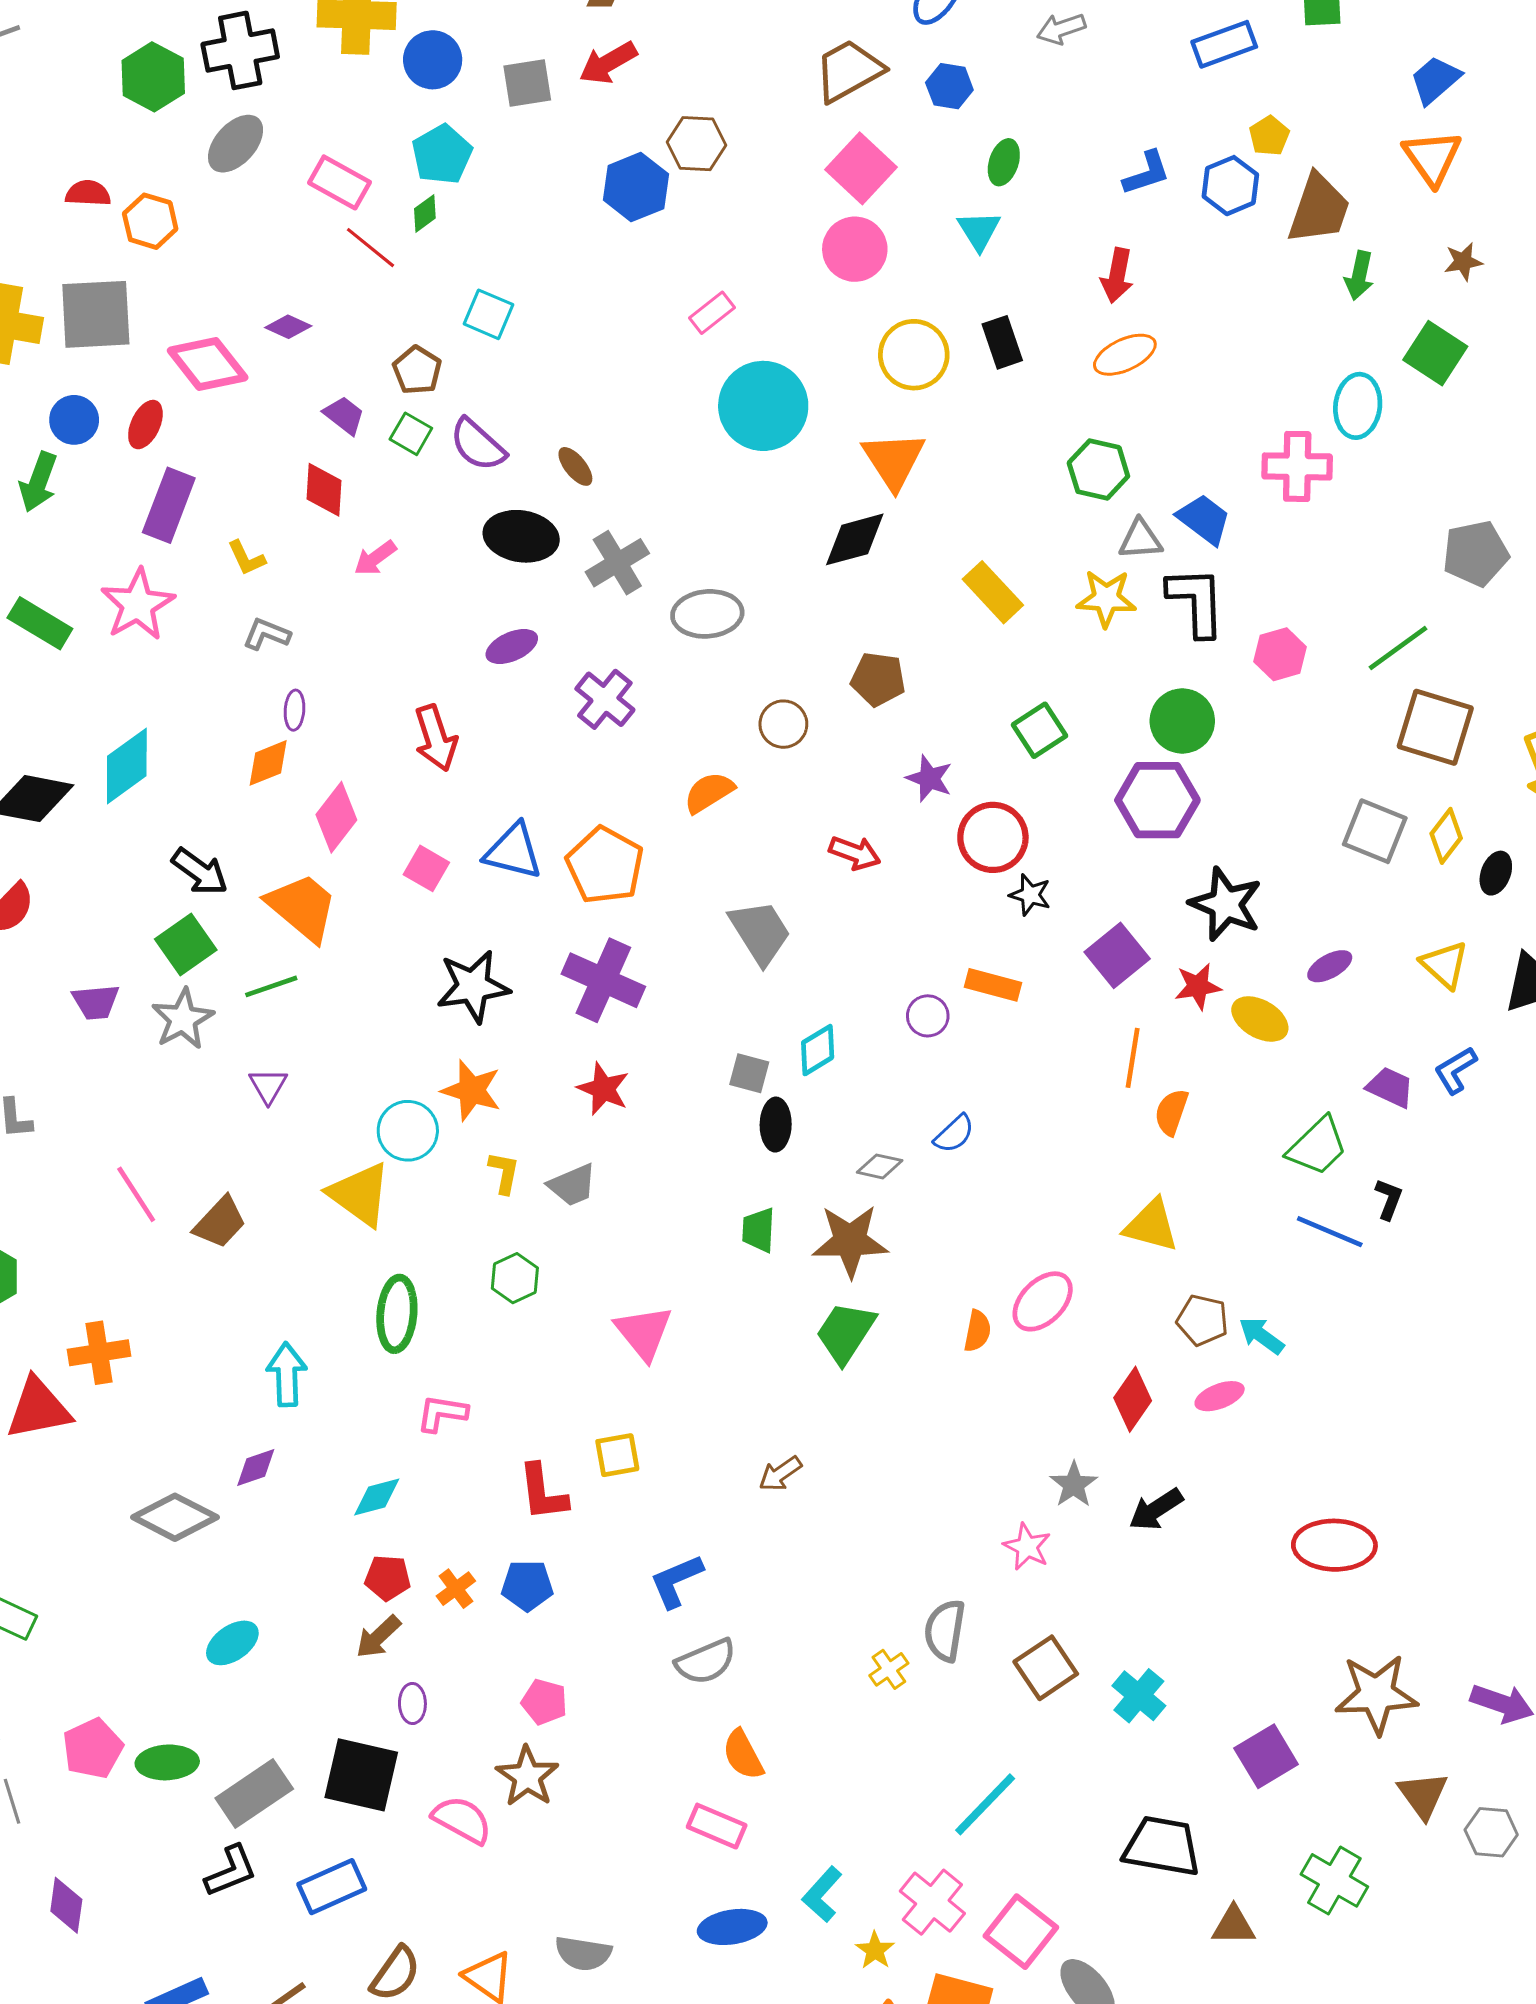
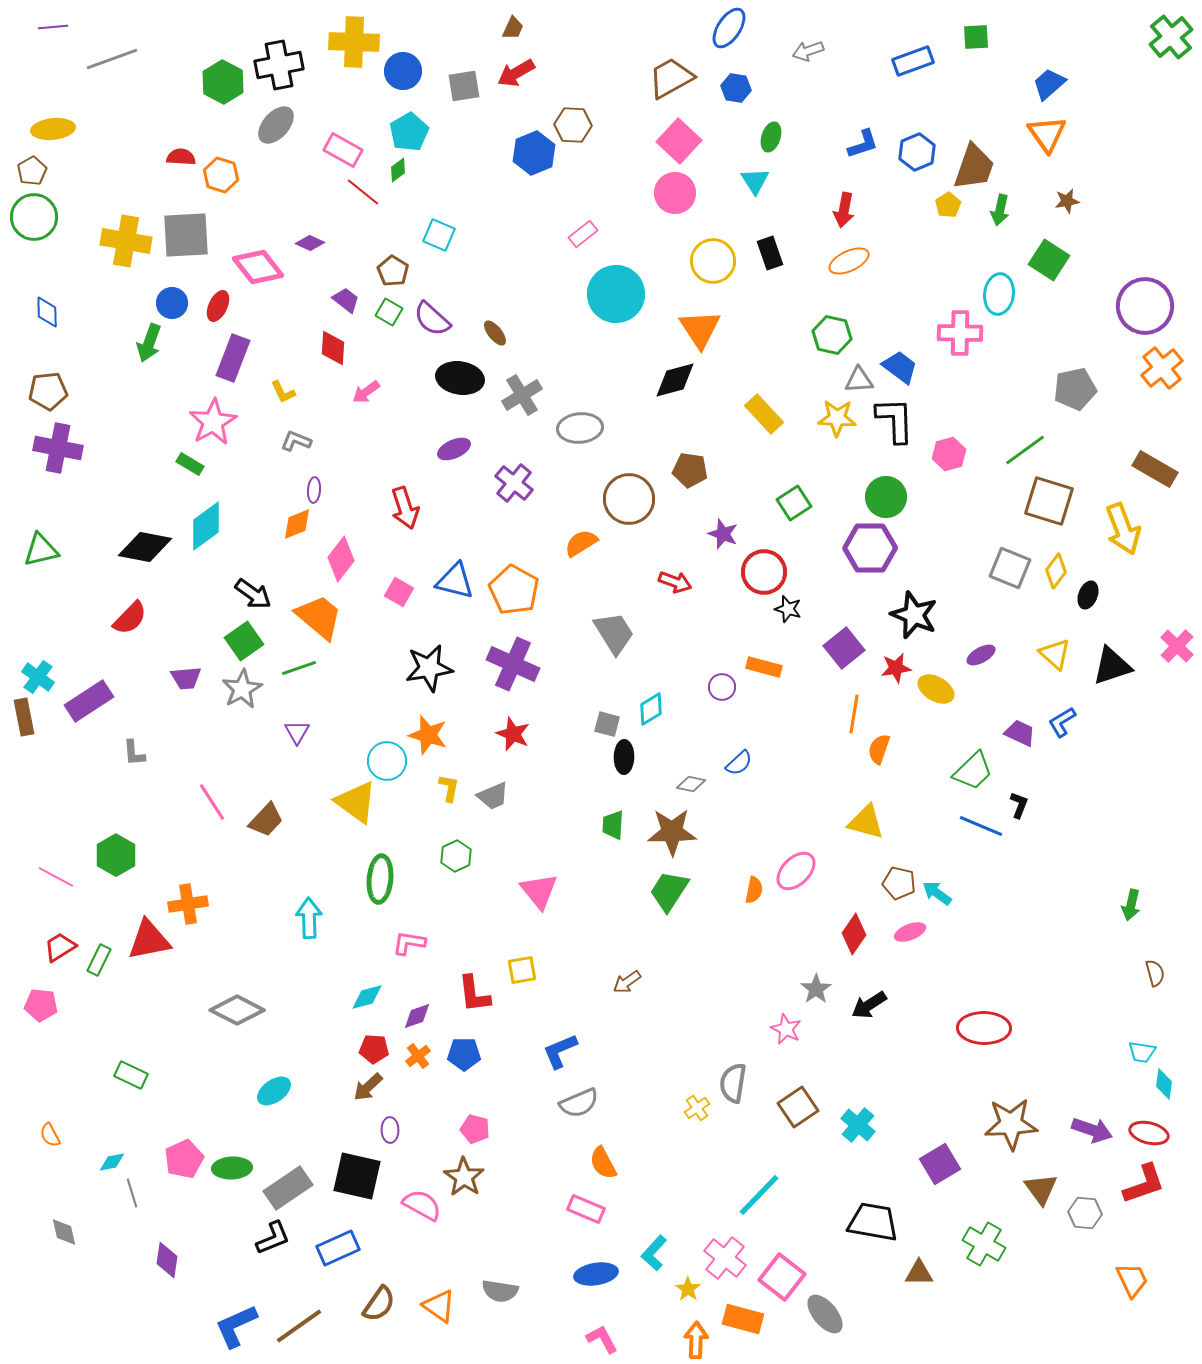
yellow pentagon: (1269, 136) -> (948, 205), moved
green rectangle: (40, 623) -> (190, 464), moved, size x0.7
brown circle: (783, 724) -> (629, 499), size x1.6
purple diamond: (256, 1468) -> (417, 1016), moved

